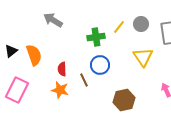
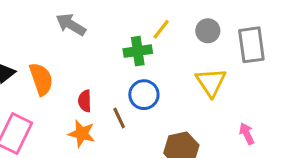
yellow line: (119, 27) -> (161, 29), moved

